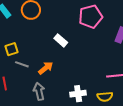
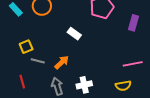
white cross: (78, 94) -> (84, 85), moved

